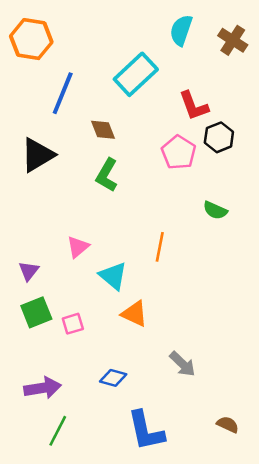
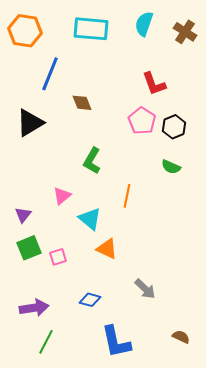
cyan rectangle: (136, 74) -> (91, 29), moved, turned 48
black hexagon: (219, 137) -> (174, 127), moved
green L-shape: (107, 175) -> (92, 161), moved

